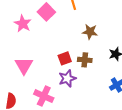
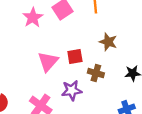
red square: (65, 58) -> (75, 57), moved
pink triangle: (24, 66) -> (48, 62), moved

